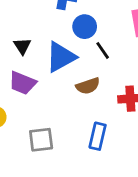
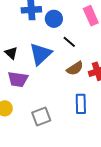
blue circle: (85, 27) -> (54, 19), moved
brown semicircle: (88, 86) -> (75, 68), moved

